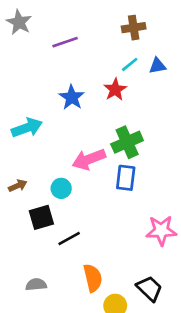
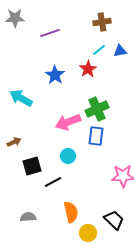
gray star: (19, 22) -> (15, 18), turned -30
cyan arrow: (27, 128) -> (21, 98), turned -130
cyan circle: (61, 188) -> (68, 156), moved

